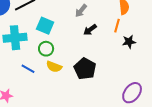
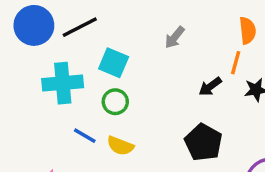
black arrow: (90, 30) -> (210, 86), moved
yellow semicircle: (54, 67) -> (120, 146), moved
black pentagon: (85, 69) -> (203, 142), moved

